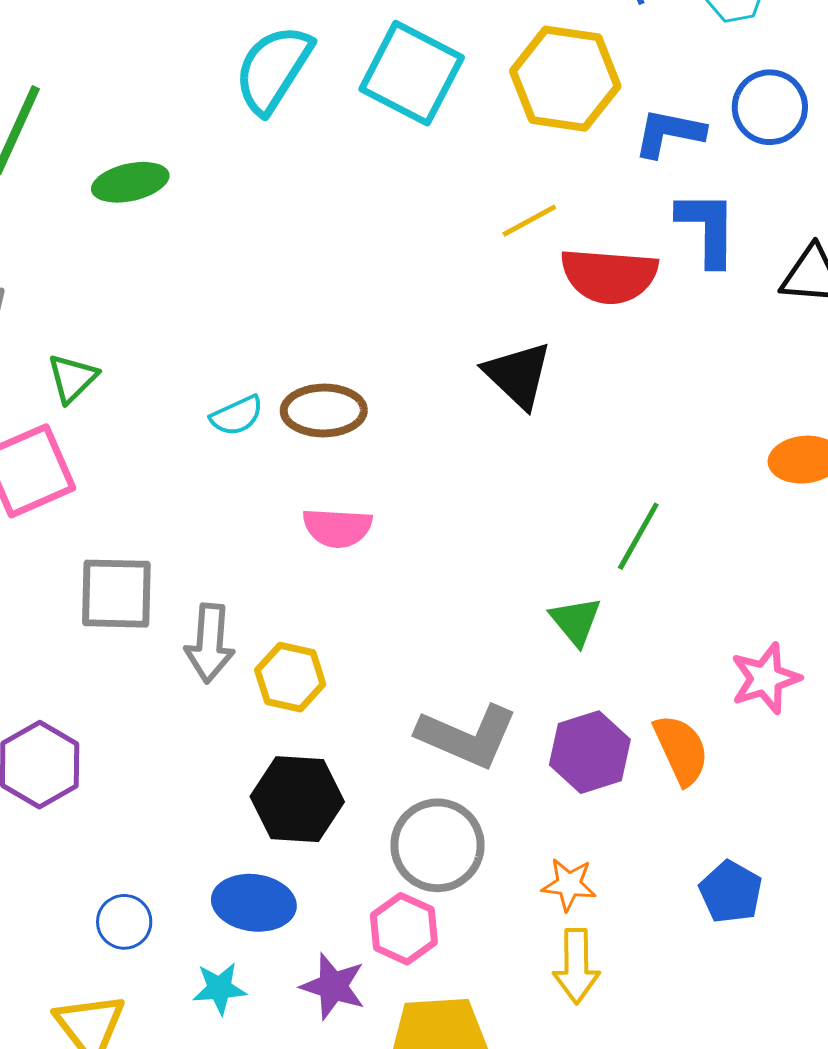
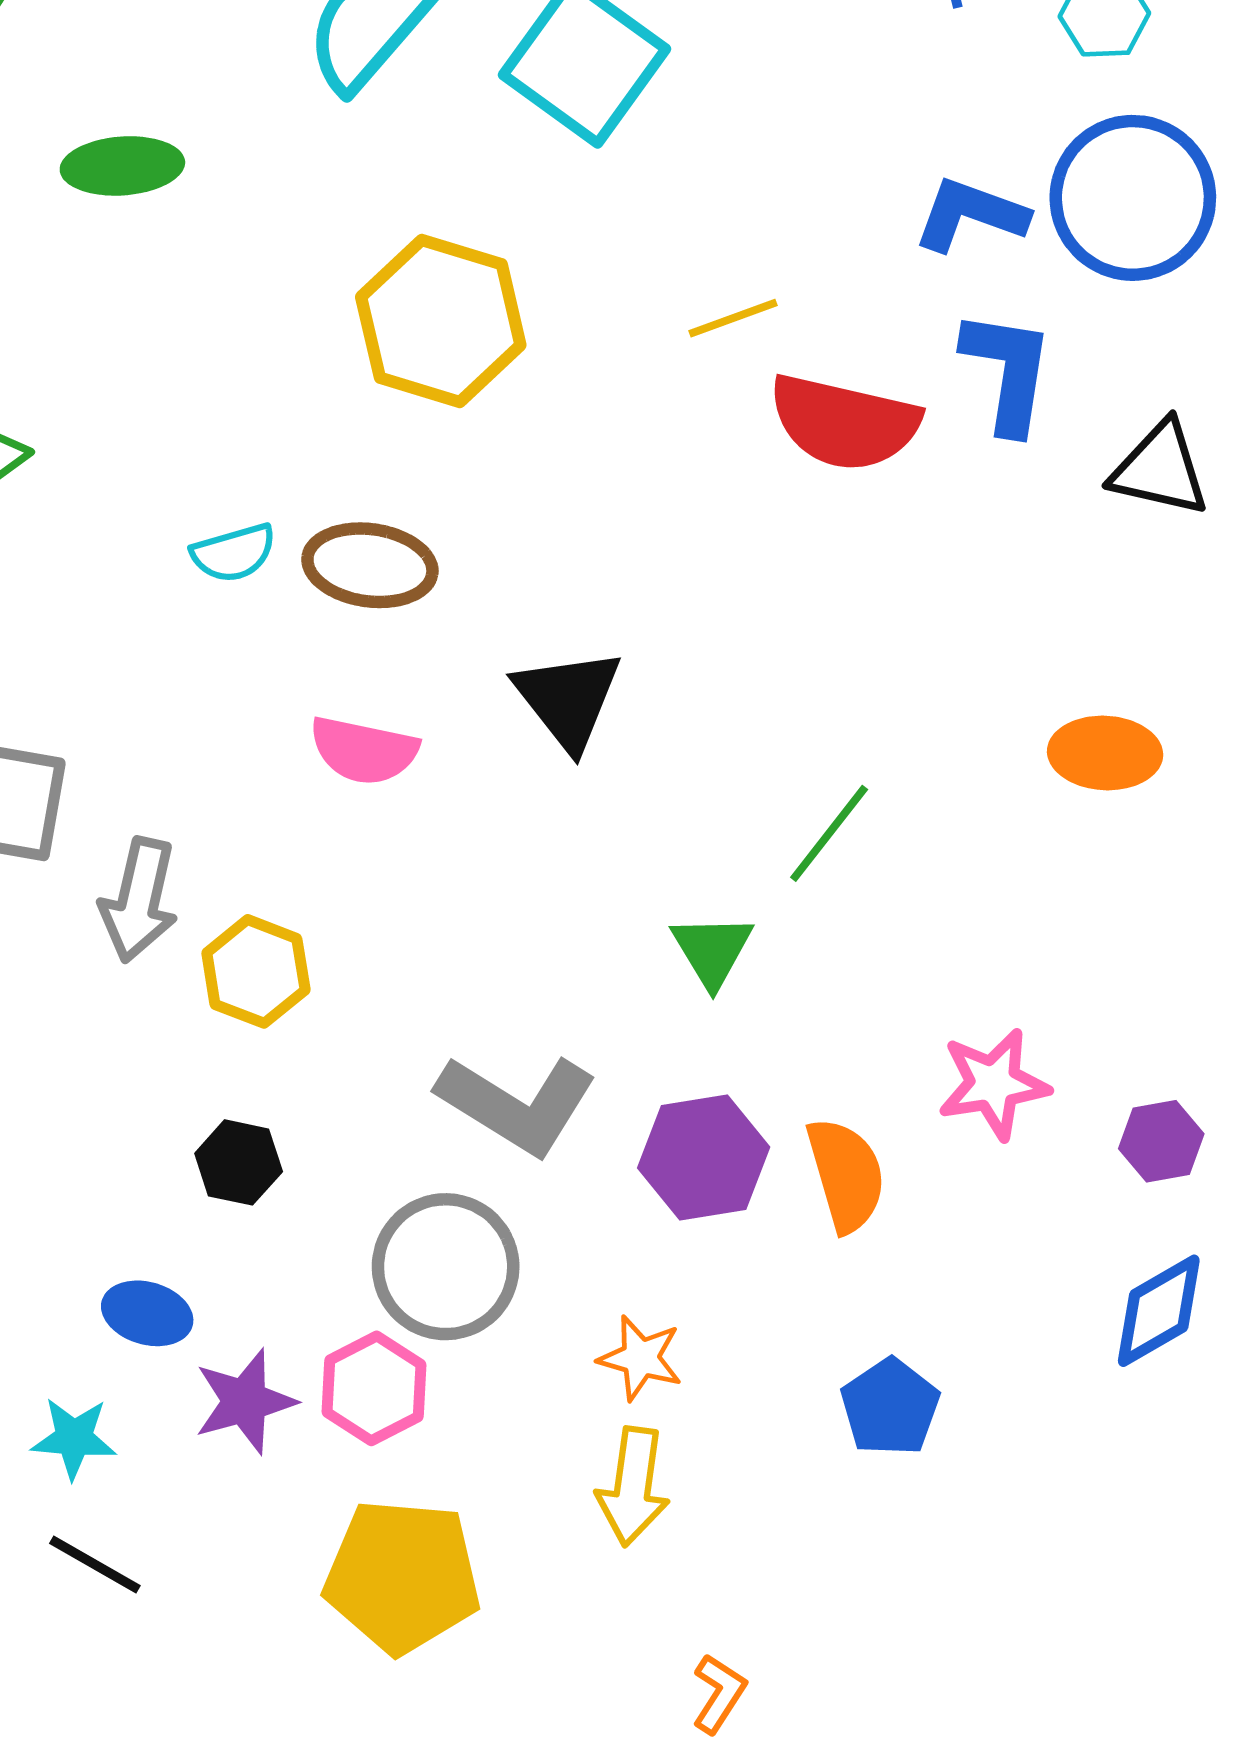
yellow hexagon: (565, 79) -> (441, 321), moved
blue circle: (770, 107) -> (1133, 198), size x1.4
black triangle: (518, 375) -> (568, 699), moved
black hexagon: (297, 799) -> (239, 1162), size x0.6
blue ellipse: (254, 903) -> (147, 1313), size x0.7
purple star: (333, 986) -> (245, 1401), moved, turned 30

